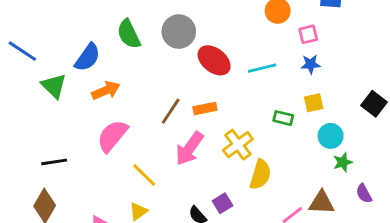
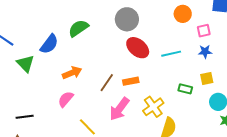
gray circle: (179, 32) -> (127, 19), moved
green semicircle: (129, 34) -> (78, 28), turned 80
orange arrow: (106, 90) -> (72, 73), moved
pink semicircle: (112, 136) -> (66, 99), size x0.7

